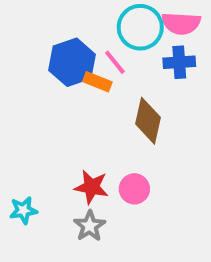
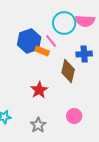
blue cross: (179, 62) -> (84, 54), moved
red star: (92, 187) -> (39, 90), moved, turned 30
pink circle: (134, 189) -> (74, 116), moved

